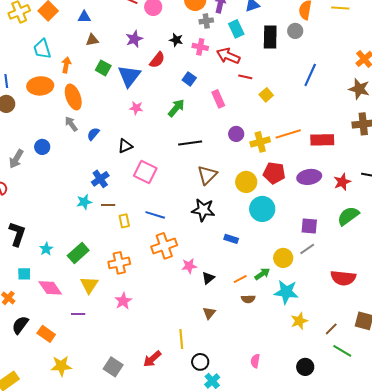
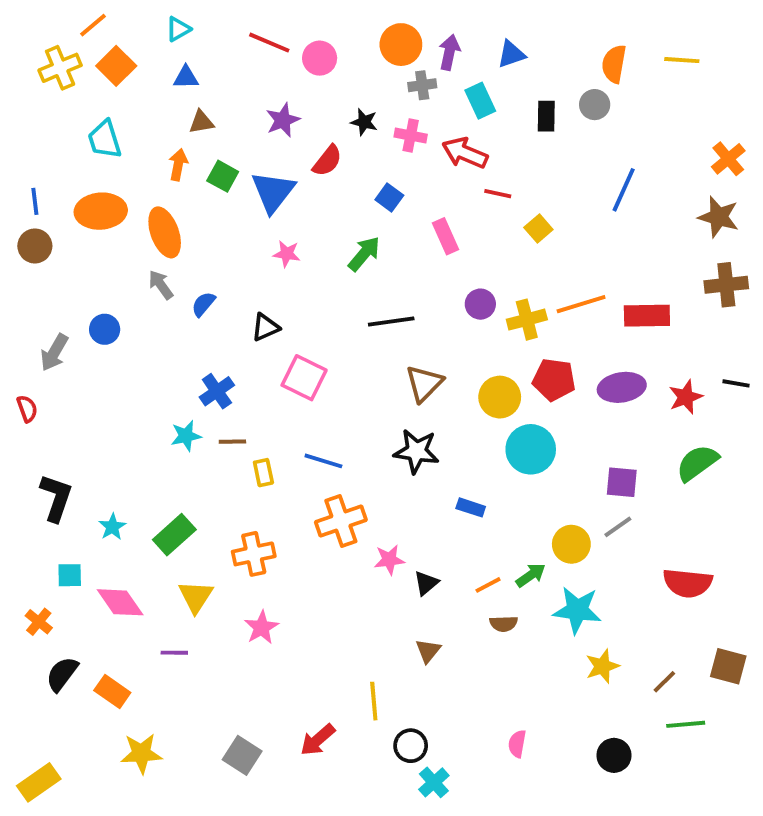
black rectangle: (270, 37) -> (546, 116), size x0.7
orange arrow: (66, 65) -> (178, 165), moved
green line: (342, 351) -> (686, 724), turned -36

